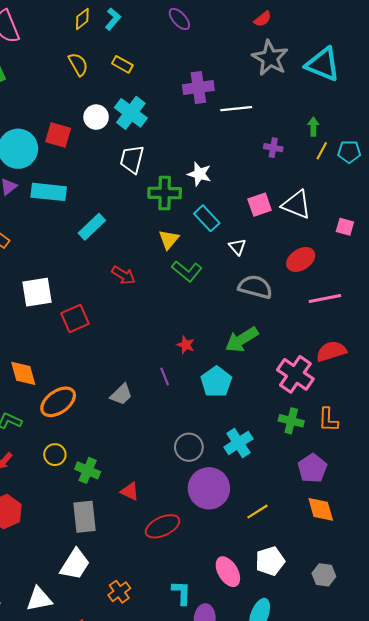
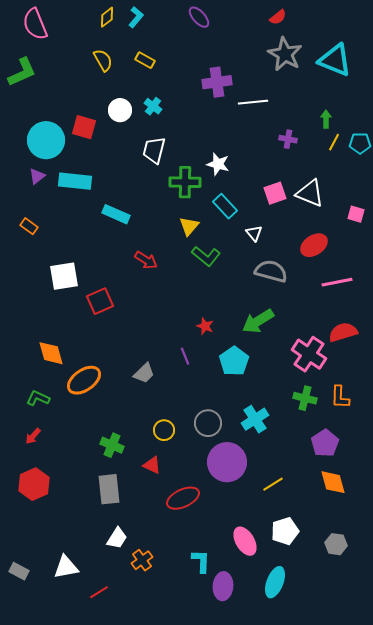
cyan cross: (131, 113) -> (153, 106), size x0.6
cyan rectangle: (92, 227) -> (116, 214), turned 68
yellow circle: (55, 455) -> (164, 430), moved
white trapezoid: (75, 564) -> (117, 538), moved, size x0.7

